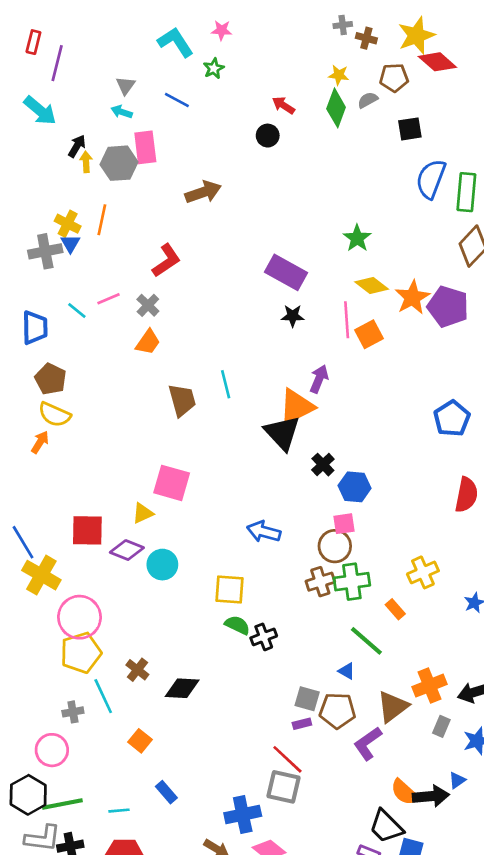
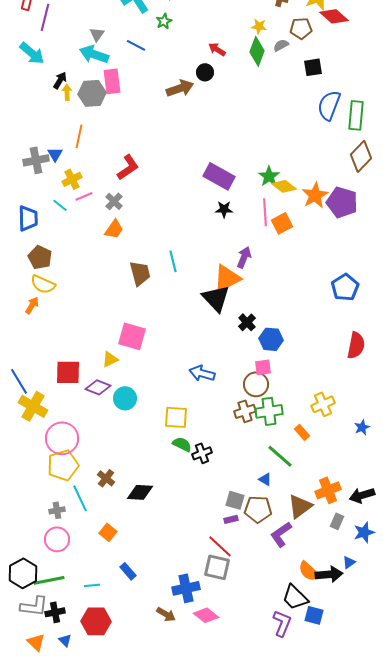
cyan arrow: (122, 112) -> (94, 54), size x1.8
brown arrow: (203, 192) -> (180, 88), moved
yellow cross: (68, 224) -> (72, 179), moved, turned 36
green star: (357, 238) -> (269, 176), moved
pink circle: (52, 750) -> (57, 539), moved

